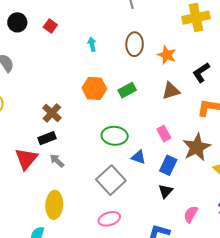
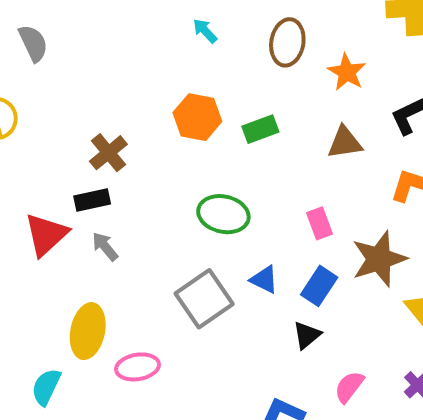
cyan arrow: (92, 44) -> (205, 31), turned -40
blue triangle: (138, 157) -> (264, 280), moved
pink ellipse: (109, 219) -> (138, 367), moved

